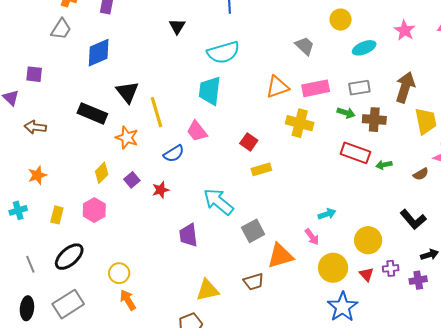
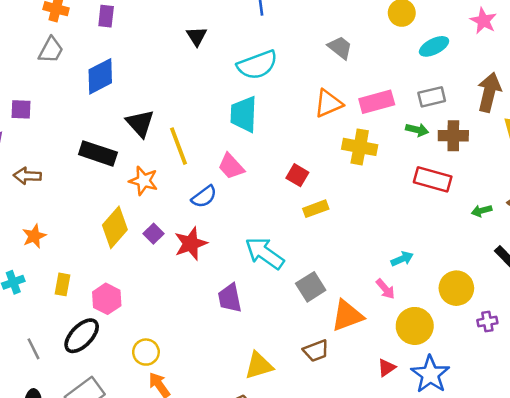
gray trapezoid: (305, 46) -> (340, 47), moved
green arrow: (384, 165) -> (482, 211), moved
yellow diamond: (102, 173) -> (115, 227), size x1.5
red star: (161, 190) -> (191, 244), size x1.5
pink hexagon: (94, 210) -> (107, 299), moved
red triangle: (366, 274) -> (387, 368), moved, turned 42

